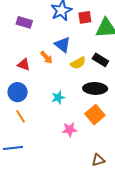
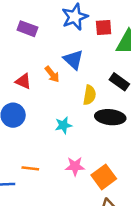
yellow semicircle: (78, 63) -> (90, 95), moved, turned -56
orange square: (95, 115) -> (104, 177), moved
orange line: (21, 116) -> (30, 168), moved, turned -56

